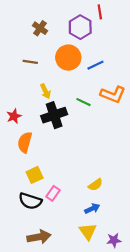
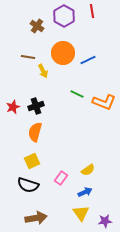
purple hexagon: (80, 27) -> (64, 16), moved
yellow arrow: (45, 91) -> (43, 71), moved
orange L-shape: (113, 94) -> (104, 102), moved
black cross: (54, 115) -> (36, 106), moved, size x0.7
orange semicircle: (25, 142) -> (35, 132), moved
pink rectangle: (53, 193) -> (61, 178), moved

